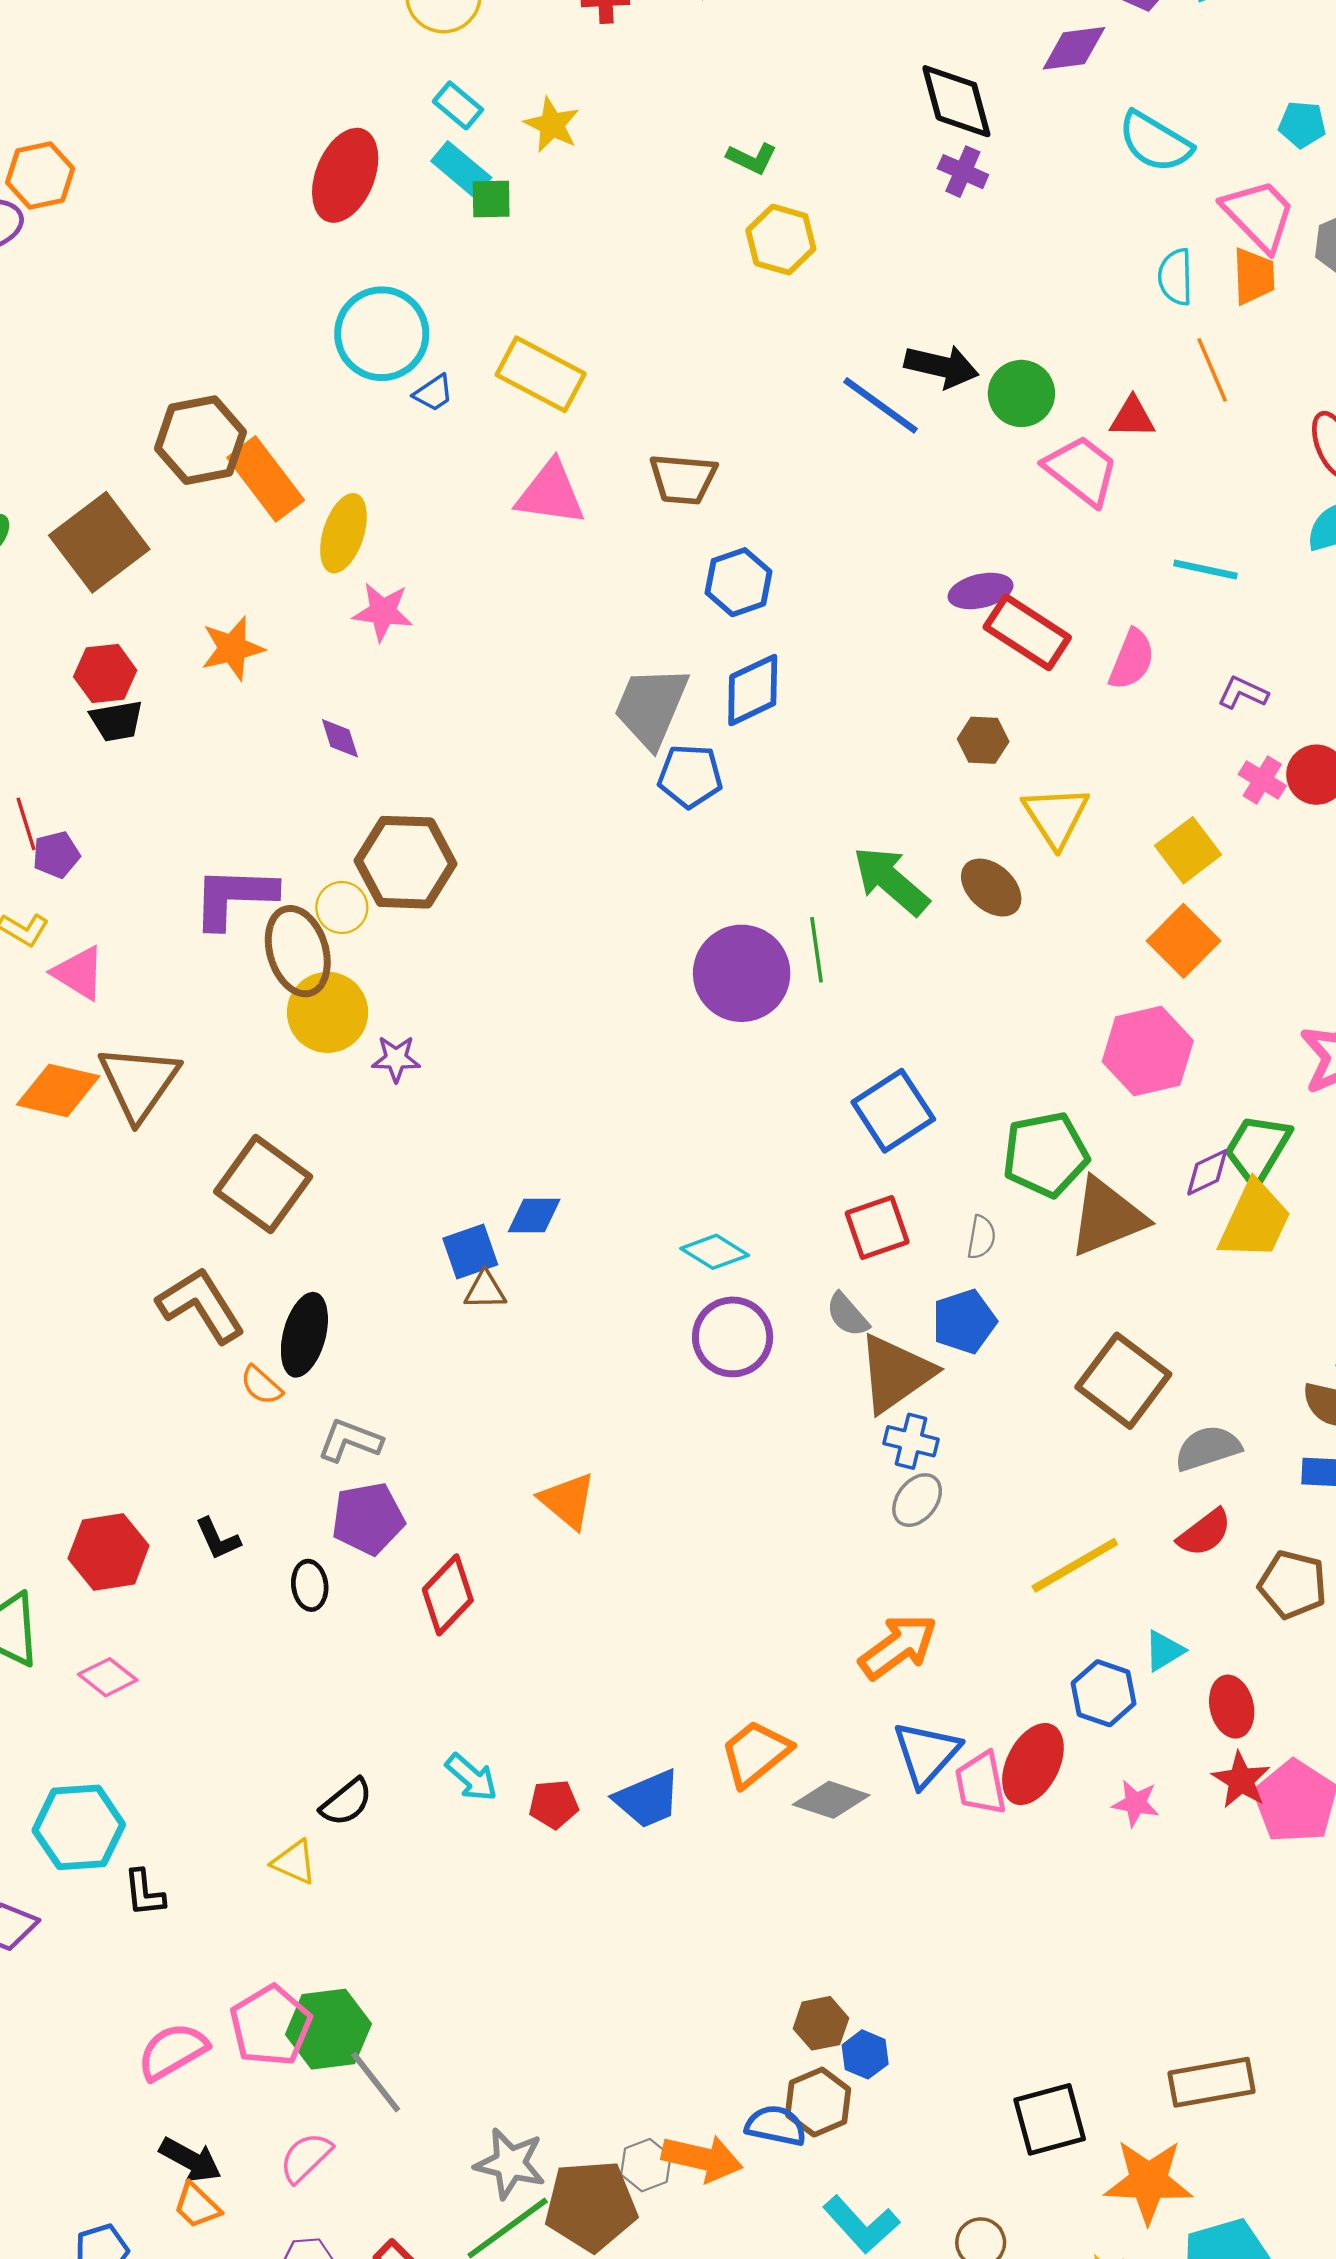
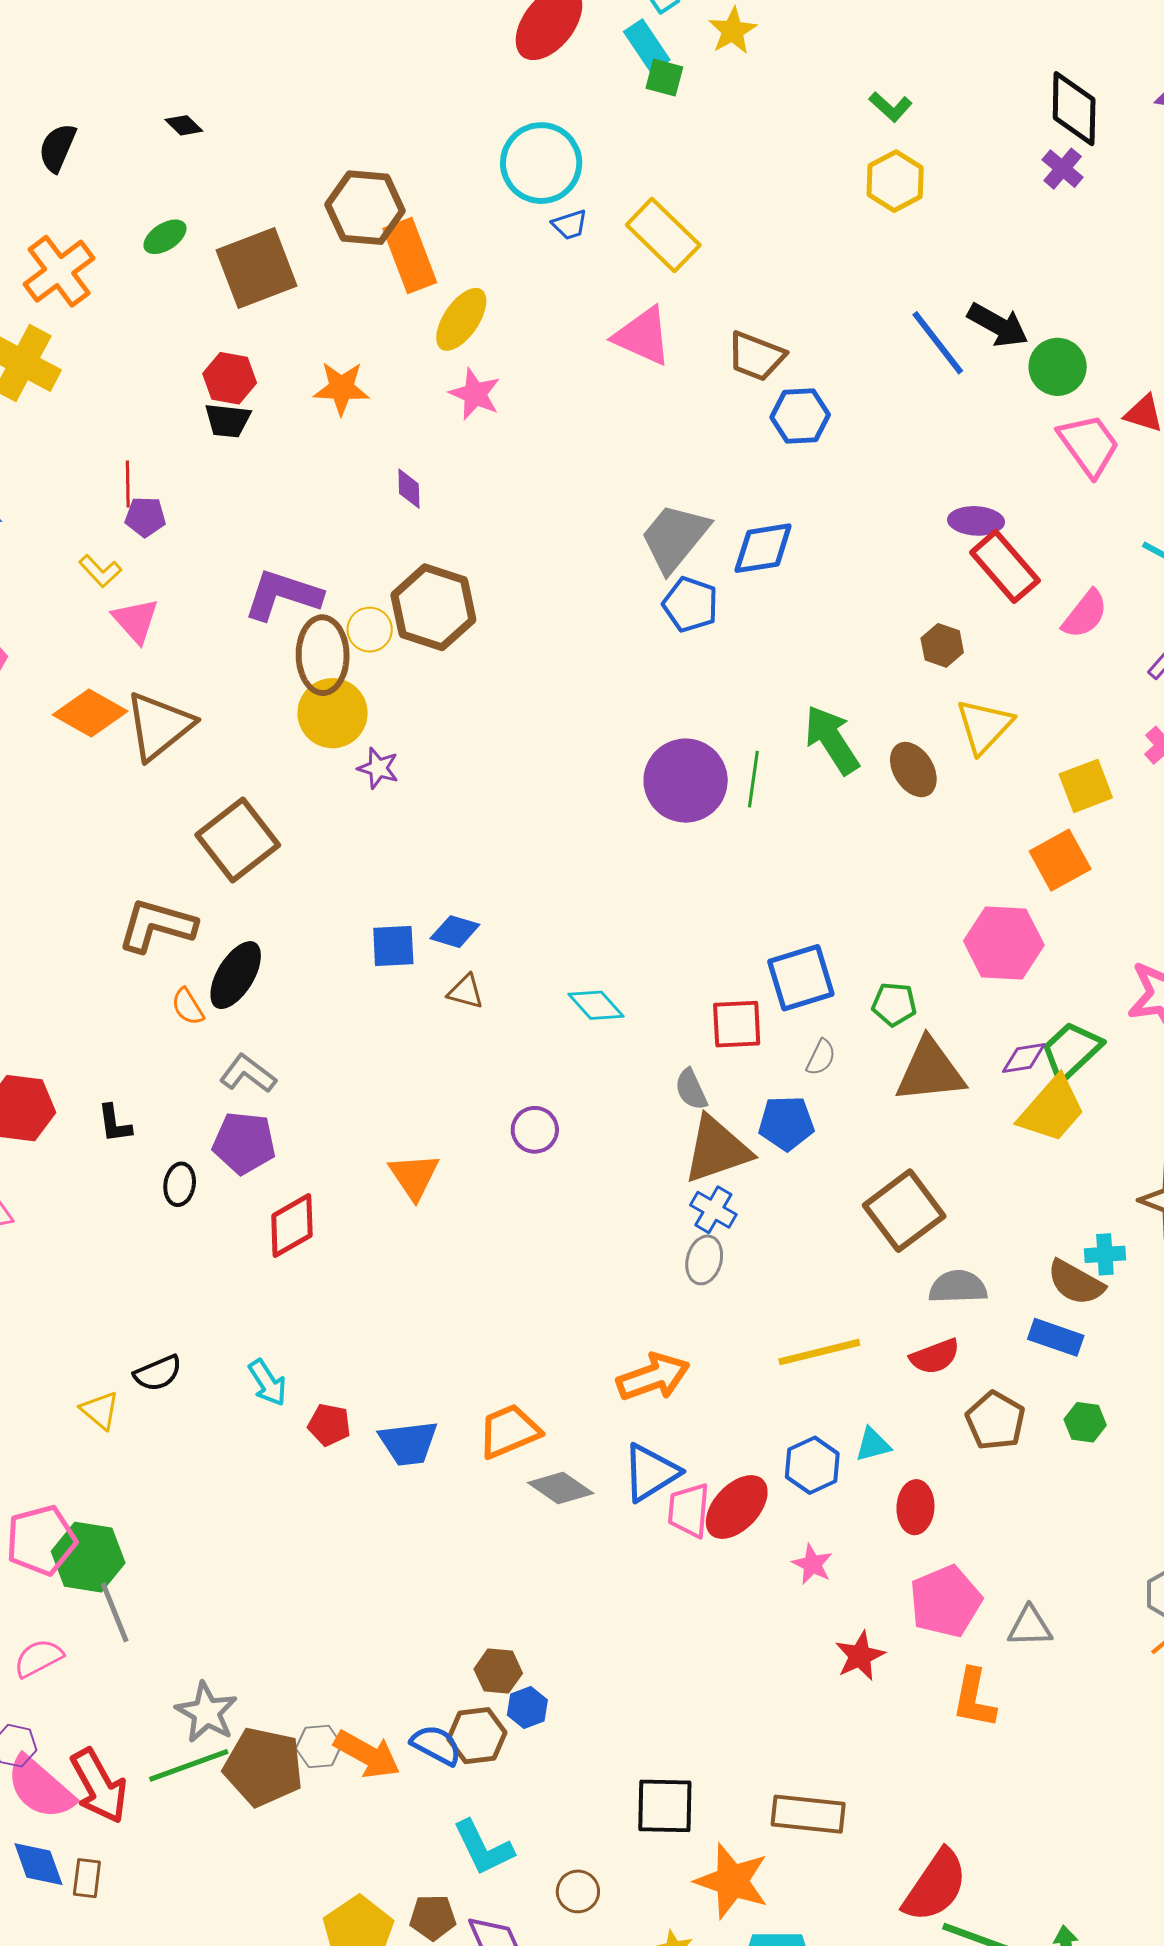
blue hexagon: (739, 582) -> (800, 416), moved
blue square: (893, 1111) -> (801, 978), moved
green pentagon: (1046, 1154) -> (894, 1004), size x0.6
brown triangle: (485, 1290) -> (466, 992), moved
brown L-shape: (201, 1305) -> (157, 926), turned -58
purple circle: (733, 1337) -> (535, 1130), moved, size x0.7
gray ellipse: (917, 1500) -> (704, 1260), turned -39
red star: (1241, 1780) -> (860, 1656), moved

